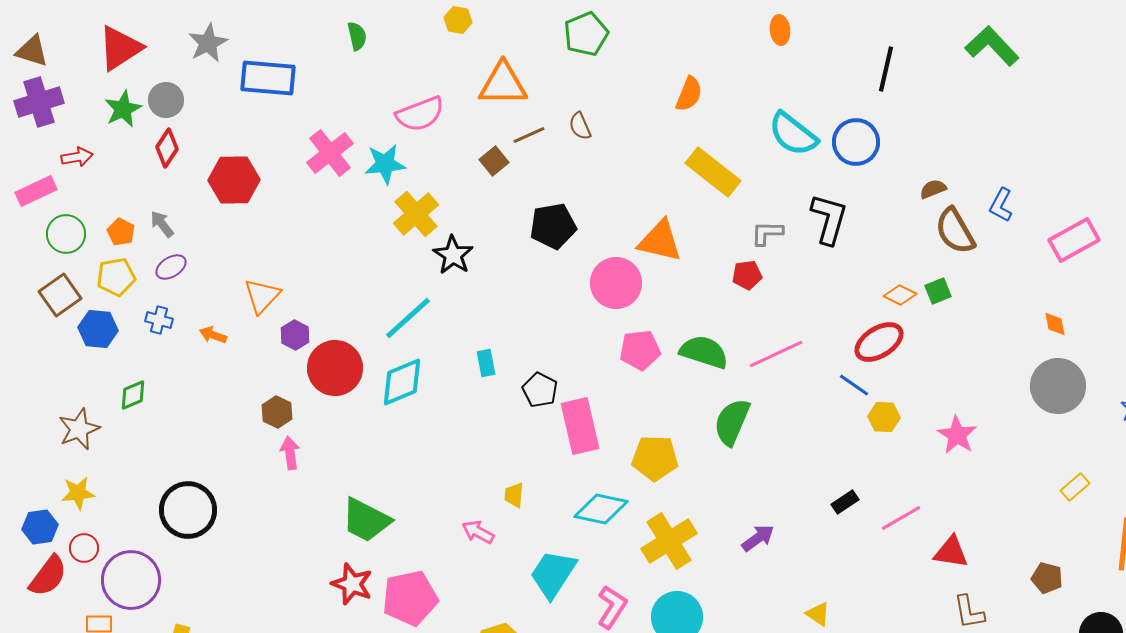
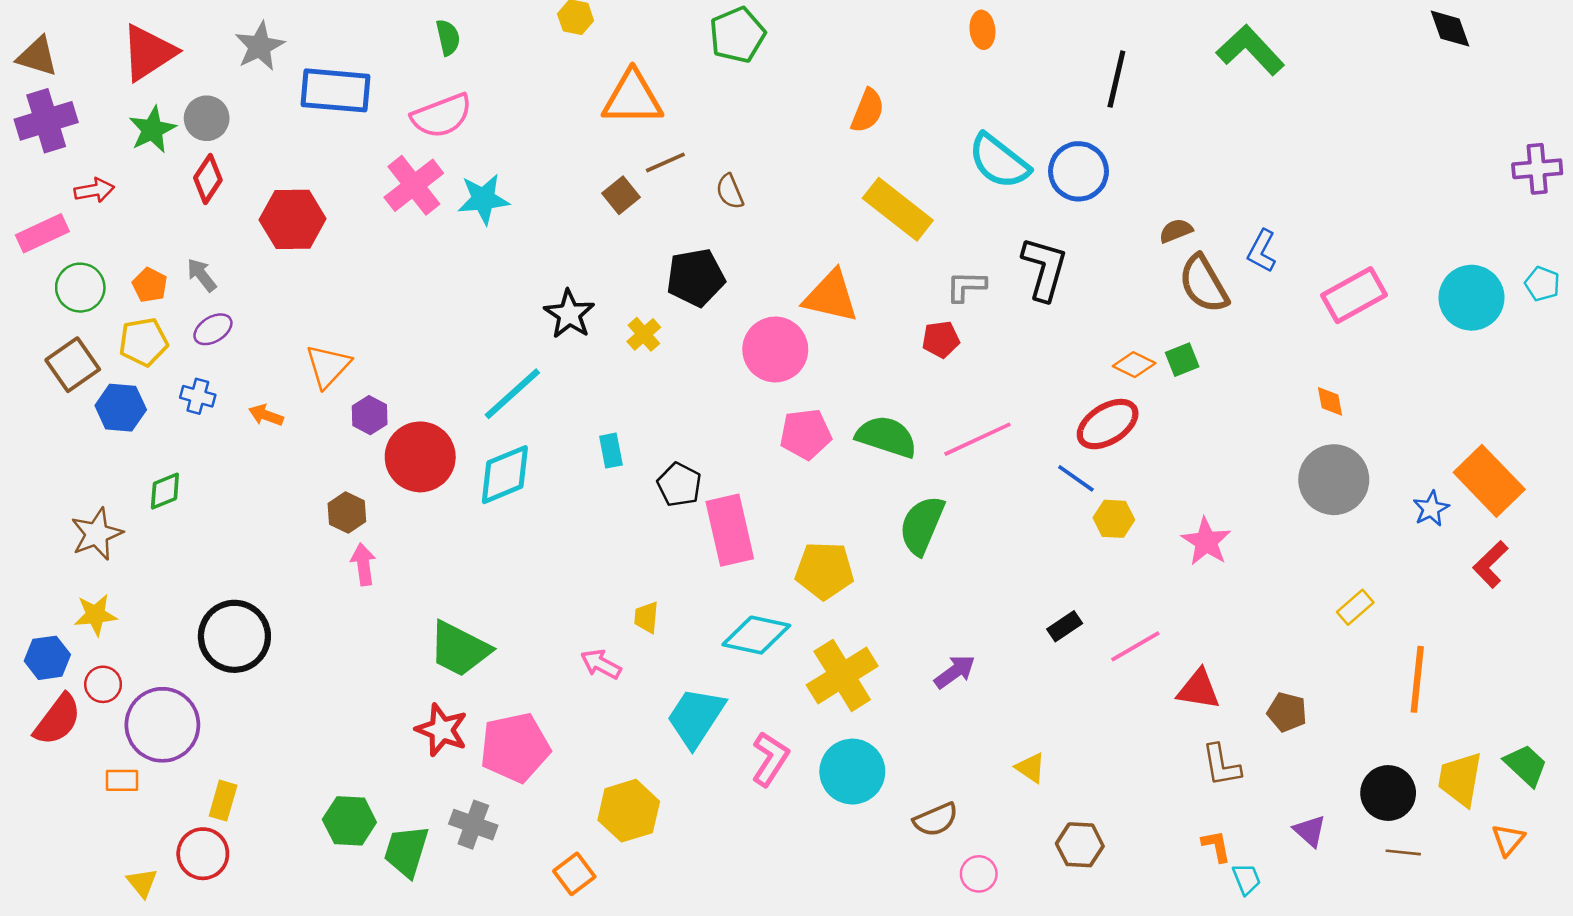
pink semicircle: (420, 114) -> (442, 116), moved
brown semicircle: (580, 126) -> (730, 192), moved
yellow cross: (416, 214) -> (644, 334), moved, size x0.6
brown pentagon: (1047, 578) -> (1287, 712), moved

